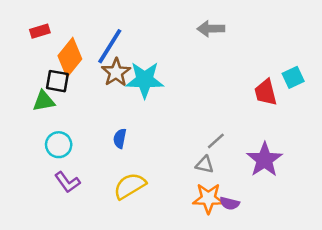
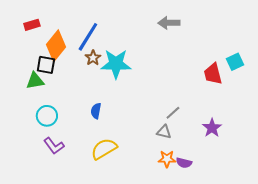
brown star: (116, 72) -> (93, 58), size x0.7
purple star: (264, 160) -> (212, 128), size x0.7
orange star: (208, 198) -> (167, 159), size x0.7

